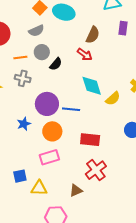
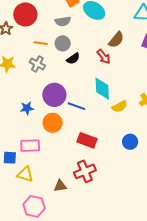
pink rectangle: (49, 157) -> (30, 146), moved

